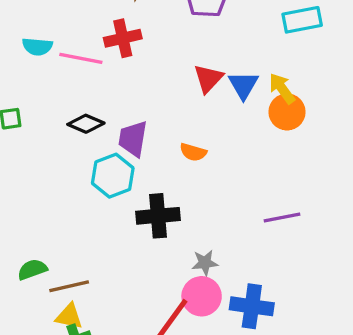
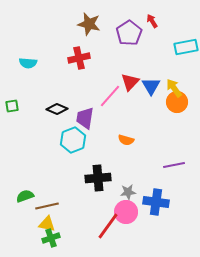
pink line: (81, 58) -> (110, 96), moved, turned -60
orange semicircle: (193, 152) -> (126, 140), moved
black cross: (158, 216) -> (98, 178), moved
blue cross: (252, 306) -> (156, 202), moved

